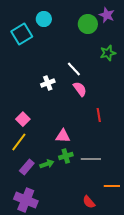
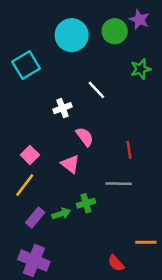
cyan circle: (44, 19) -> (72, 35), moved, size x1.6
cyan square: (22, 34) -> (26, 65), moved
pink semicircle: (80, 89) -> (85, 137), moved
pink triangle: (63, 136) -> (70, 164), moved, turned 35
gray line: (91, 159) -> (119, 184), moved

